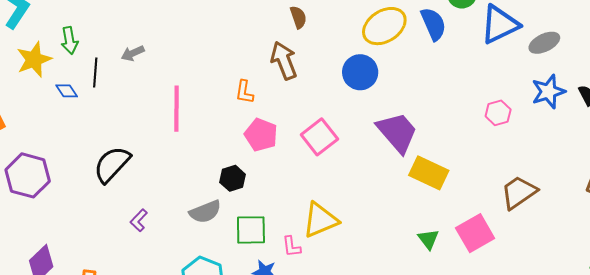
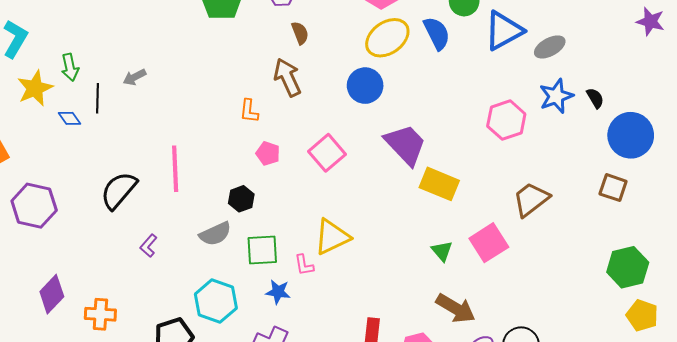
pink line: (177, 109) -> (175, 169), moved
pink hexagon: (498, 113) -> (506, 120), size x1.5
pink pentagon: (261, 135) -> (268, 153), size x0.7

